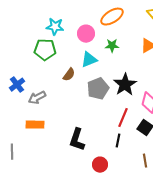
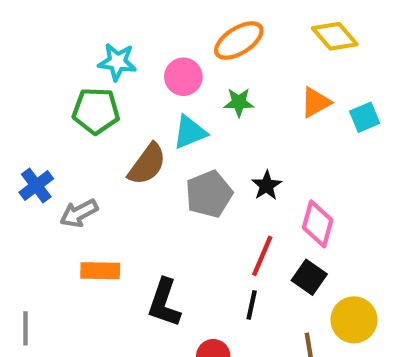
brown semicircle: (69, 75) -> (147, 164), size x1.5
black star: (125, 85) -> (267, 186), size x0.6
orange rectangle: (35, 125) -> (100, 271), moved

